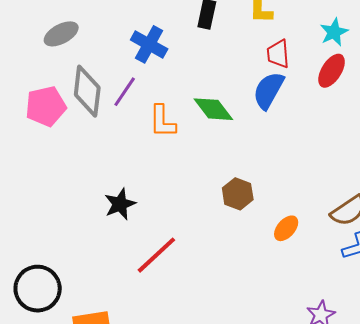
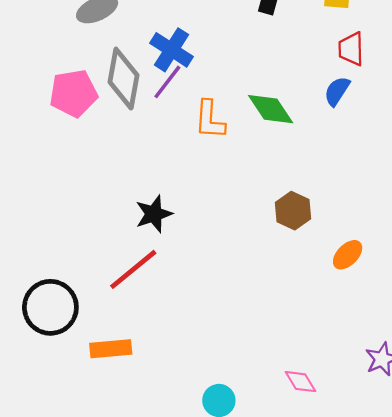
blue cross: (149, 44) -> (171, 50), moved
blue semicircle: (268, 90) -> (337, 91), size x0.7
red line: (156, 255) -> (133, 269), moved

